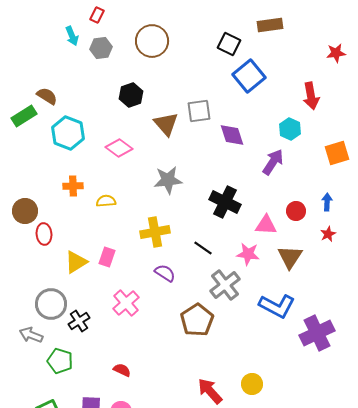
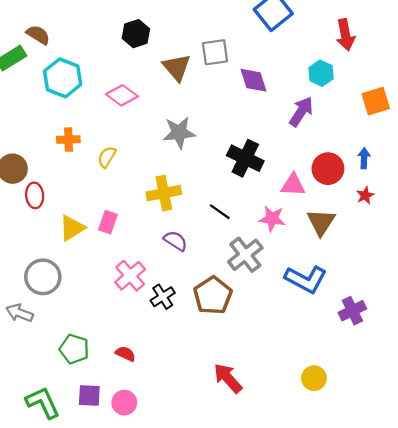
yellow semicircle: (106, 201) -> (107, 157), turned -54
red circle: (296, 211) -> (328, 169), size x1.4
black cross: (79, 321) -> (163, 297), moved
purple cross: (317, 333) -> (352, 311), size x0.7
green pentagon: (60, 361) -> (74, 349), moved
yellow circle: (252, 384) -> (314, 378), moved

